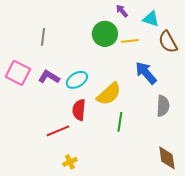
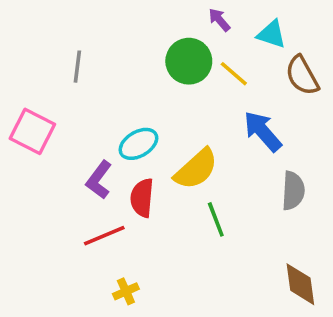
yellow line: (130, 41) -> (234, 74), turned 48
purple L-shape: (49, 77) -> (99, 180), moved, turned -85
green line: (120, 122) -> (216, 219), turned -30

